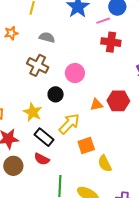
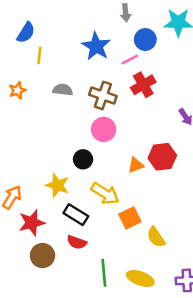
red cross: (111, 42) -> (143, 85), turned -30
brown cross: (38, 65) -> (103, 95), moved
yellow arrow: (69, 124) -> (105, 194), turned 85

